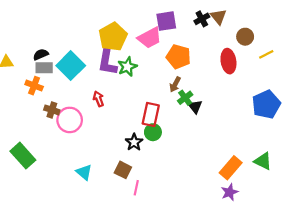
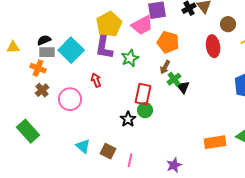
green star: (127, 67) -> (130, 58), moved
brown cross: (52, 110) -> (42, 90), moved, turned 32
orange rectangle: (231, 168) -> (215, 142), turned 40
brown square: (123, 170) -> (108, 151), moved
purple star: (230, 192) -> (174, 165), moved

